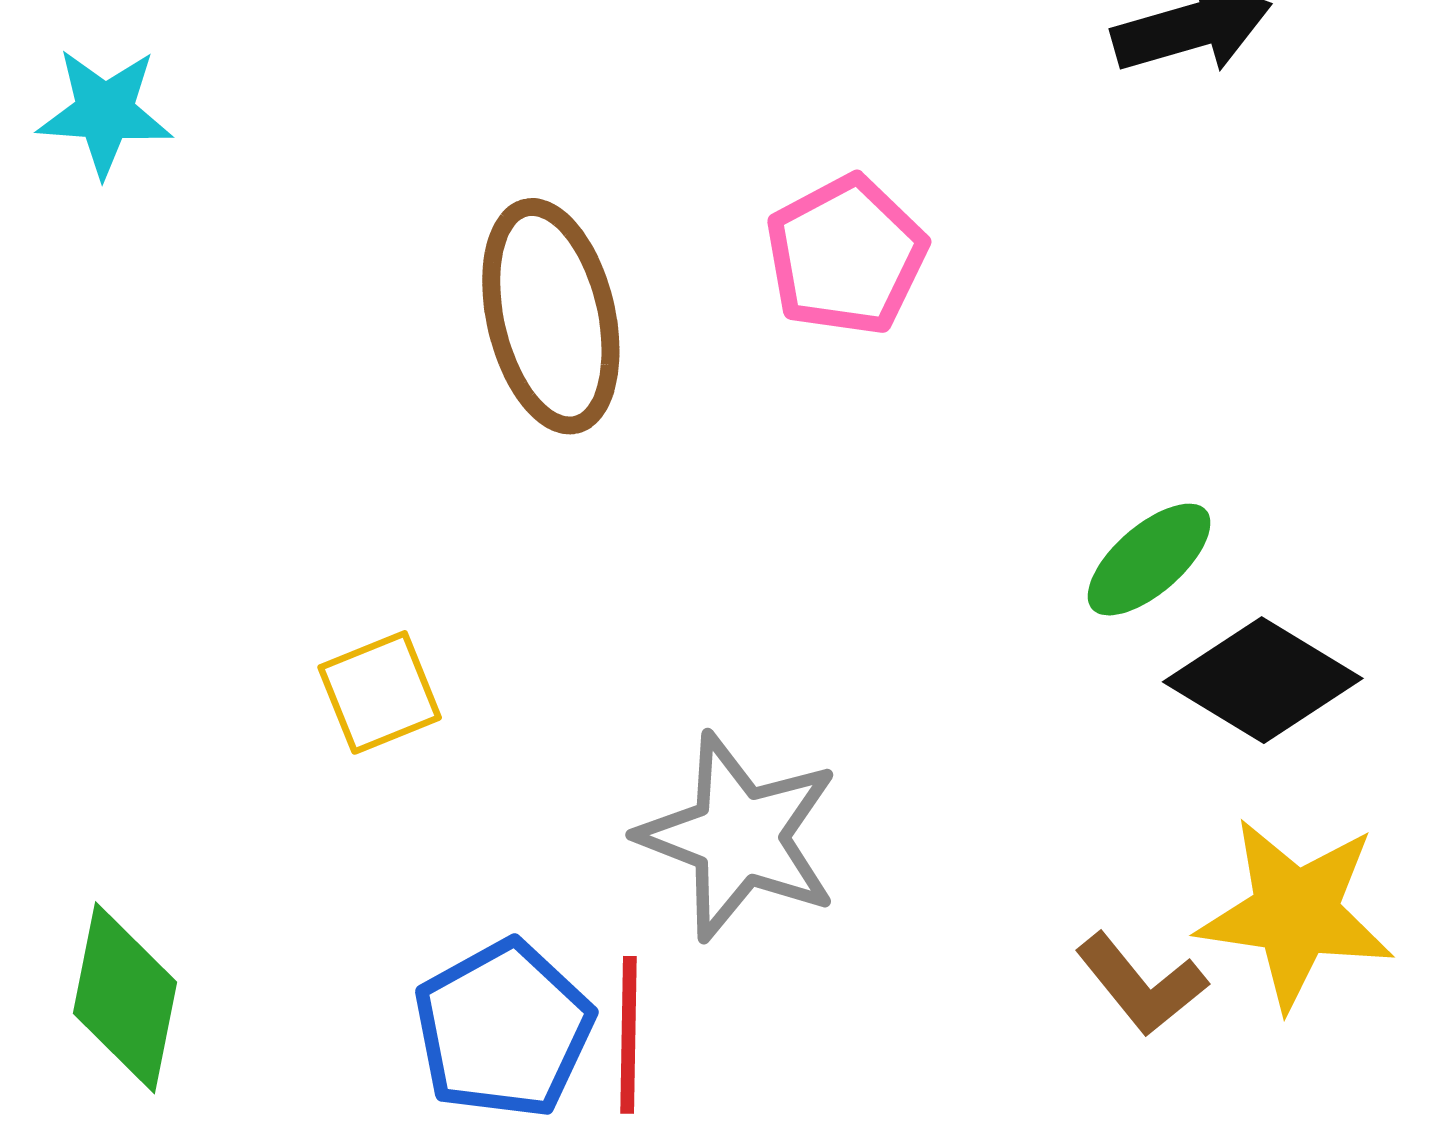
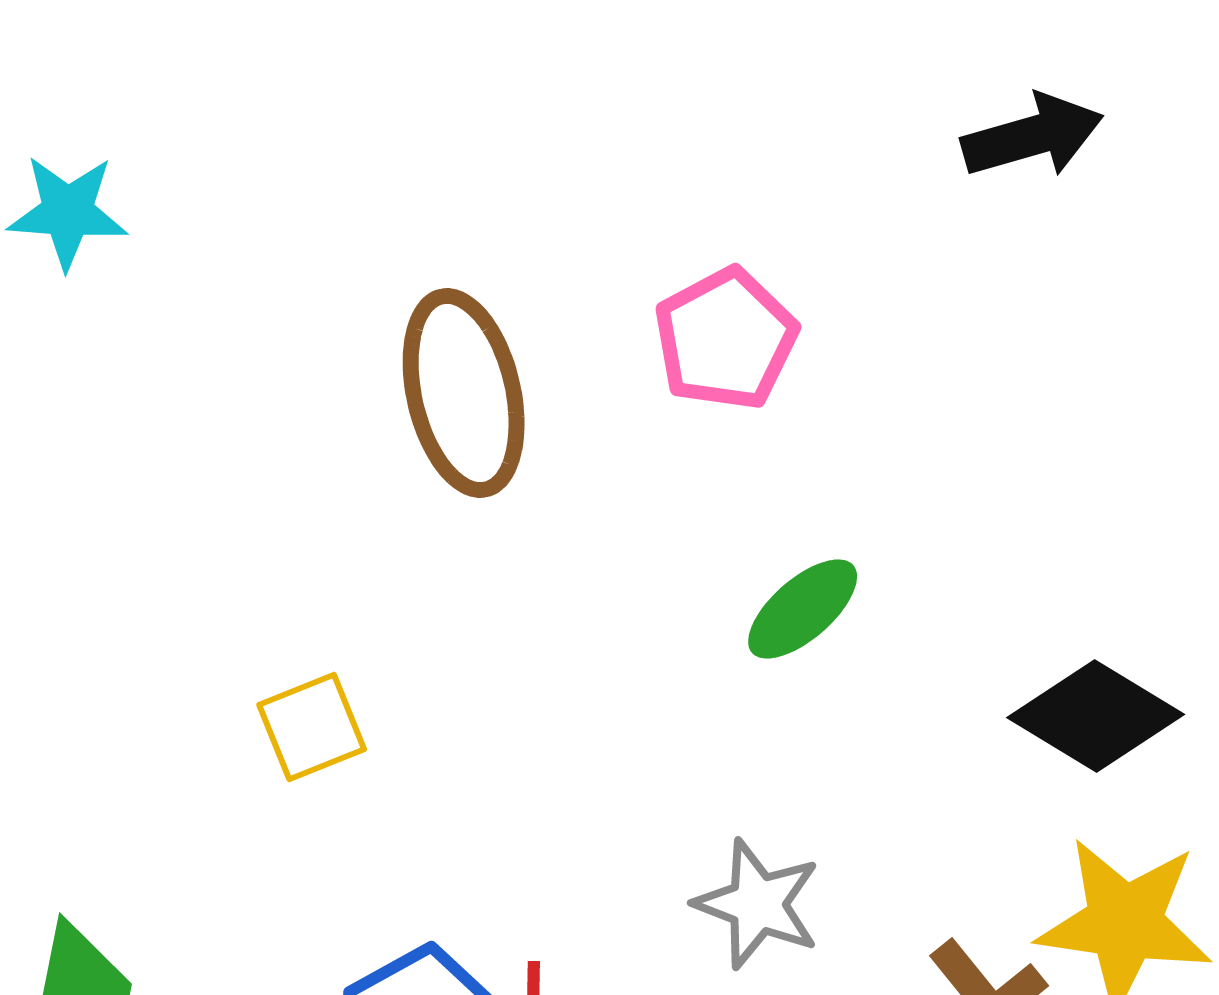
green ellipse: (1149, 560) -> (803, 609), moved
gray star: (739, 837) -> (758, 904), moved, size x0.7

